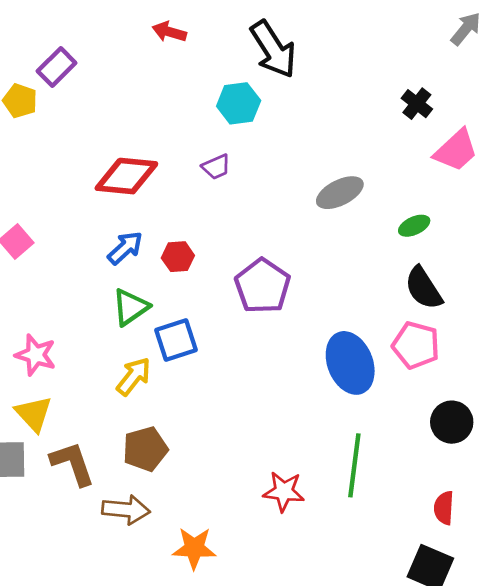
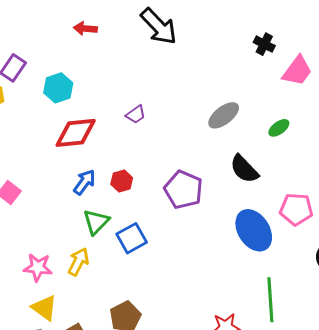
cyan hexagon: (239, 103) -> (58, 88), moved
black semicircle: (423, 288) -> (244, 169), moved
yellow arrow: (134, 376) -> (78, 262), moved

